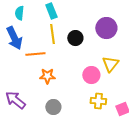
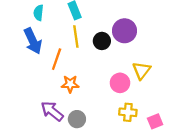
purple circle: (106, 28) -> (125, 31), moved
orange line: (35, 54) -> (57, 59), turned -66
purple arrow: (15, 100) -> (52, 111), moved

